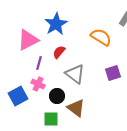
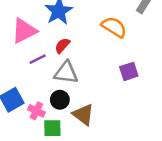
purple line: (39, 63) -> (38, 59), turned 48
gray triangle: (75, 74) -> (66, 73), moved, turned -30
pink cross: (38, 84) -> (36, 111), moved

